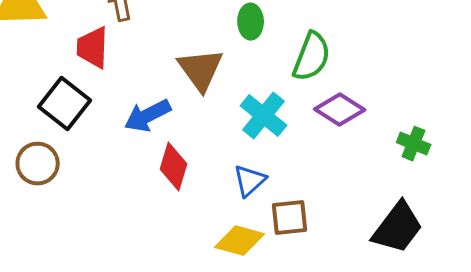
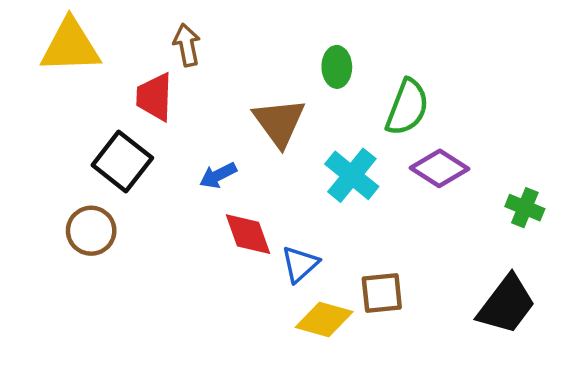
blue arrow: (148, 116) -> (218, 175), size x0.7
red diamond: (174, 167) -> (248, 234), turned -36
blue triangle: (250, 181) -> (300, 264), moved

